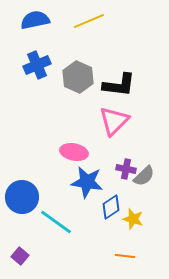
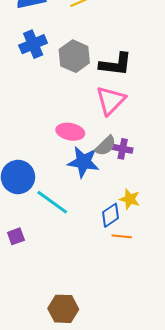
gray semicircle: (144, 176) -> (106, 146), moved
blue diamond: (111, 207) -> (111, 215), moved
purple square: (20, 256) -> (16, 236), turned 30

